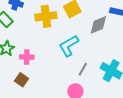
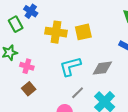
gray diamond: (98, 25) -> (102, 68), moved
brown square: (22, 80) -> (29, 89), moved

